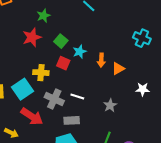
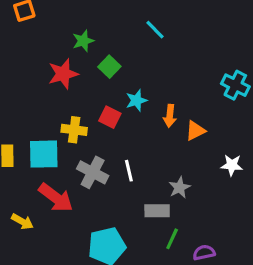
green square: (61, 41) -> (109, 67), moved
cyan square: (23, 89) -> (44, 154), turned 30
white line: (77, 97) -> (129, 171), turned 56
gray rectangle: (72, 120) -> (157, 211), moved

